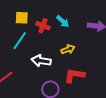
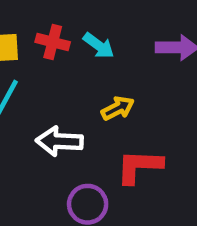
red cross: (43, 26) -> (53, 42), moved

